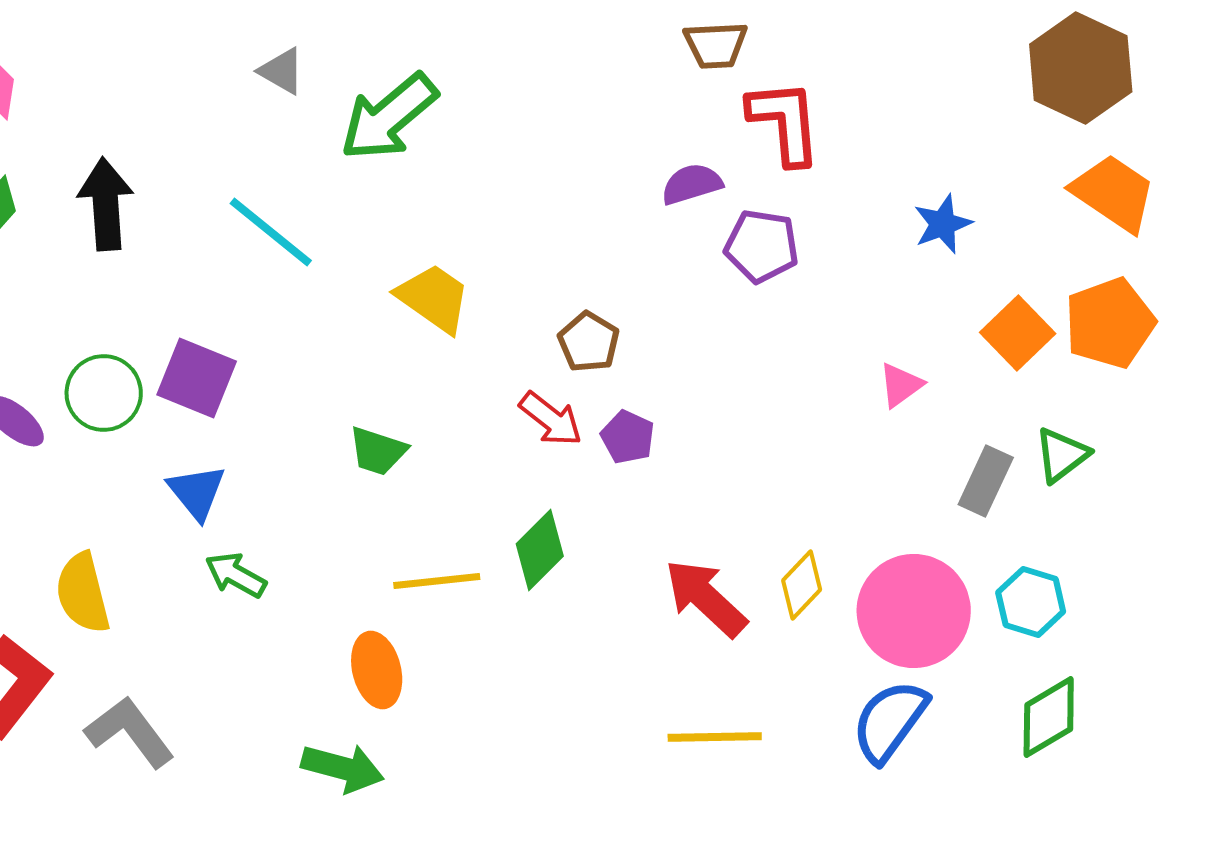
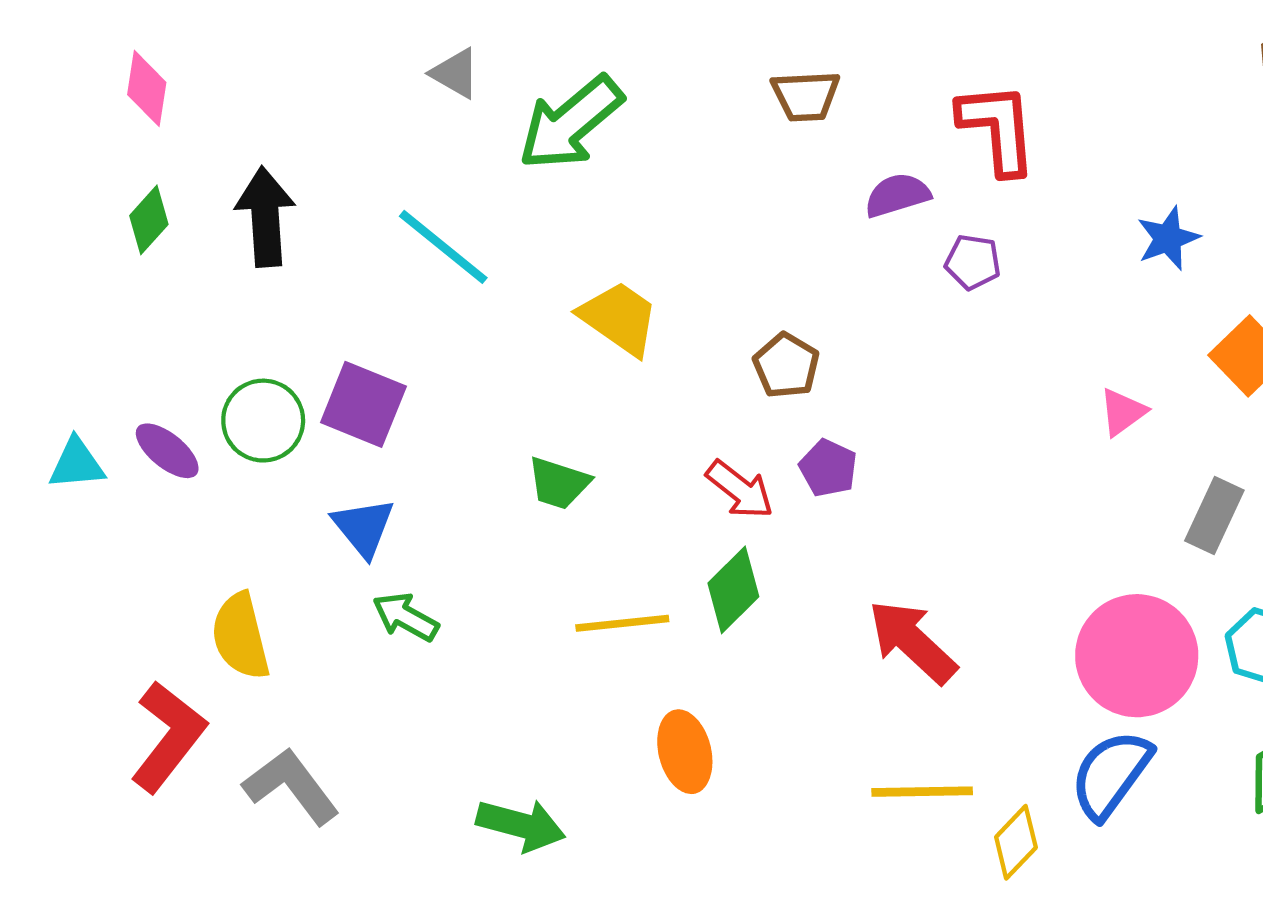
brown trapezoid: (716, 45) -> (806, 96), moved
purple pentagon: (762, 246) -> (973, 262), size x0.7
red arrow: (551, 419) -> (740, 490), moved
yellow diamond: (802, 585) -> (1016, 842), moved
orange ellipse: (377, 670) -> (685, 752), moved

